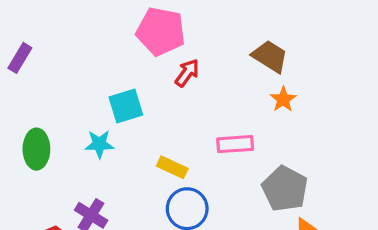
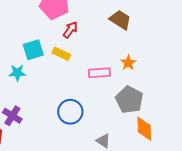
orange star: (283, 99) -> (128, 63), moved
yellow rectangle: (172, 167) -> (61, 54), moved

